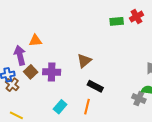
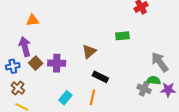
green rectangle: (117, 21) -> (122, 36), moved
orange triangle: (35, 41) -> (33, 20), moved
brown cross: (12, 85) -> (18, 88), moved

